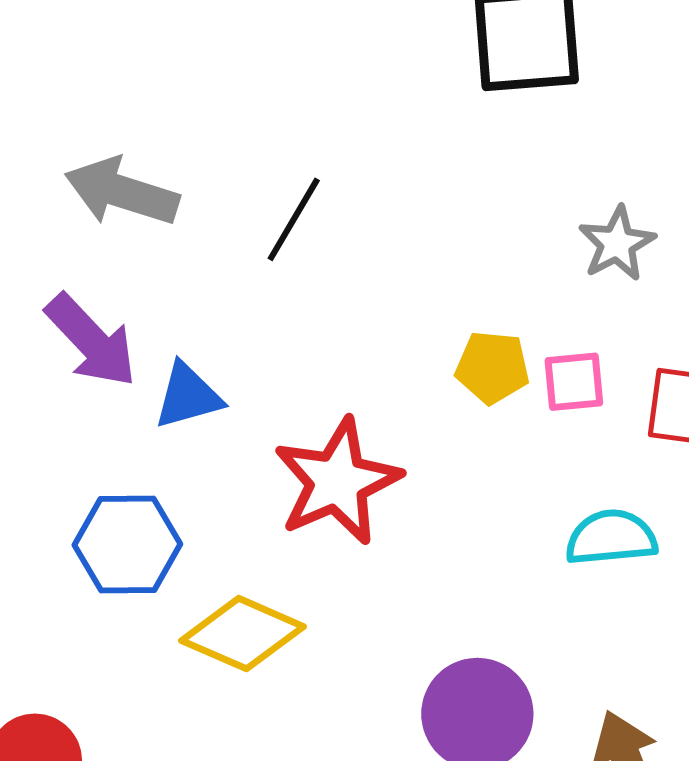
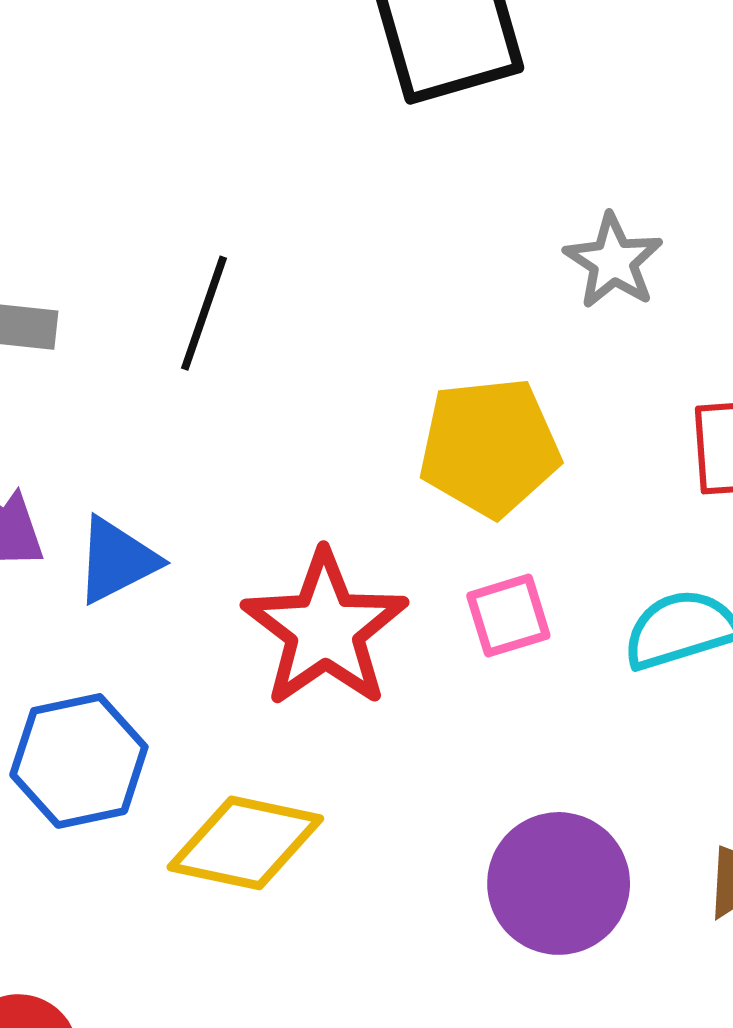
yellow pentagon: (492, 367) -> (489, 447), size x1.5
pink square: (574, 382) -> (508, 616), moved

